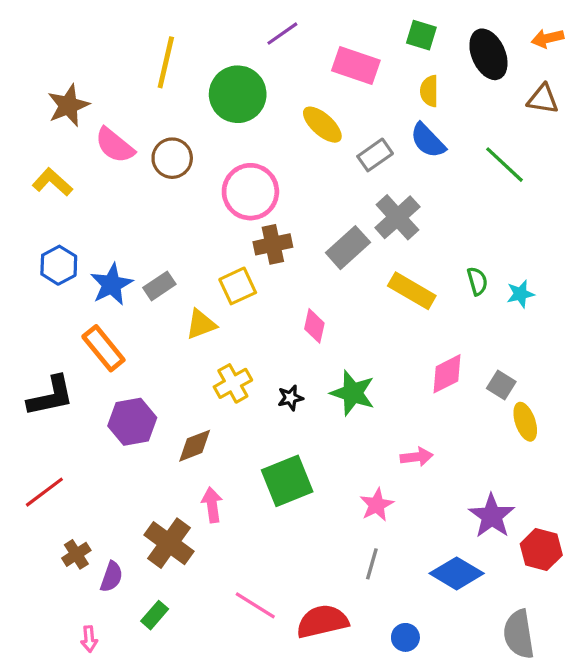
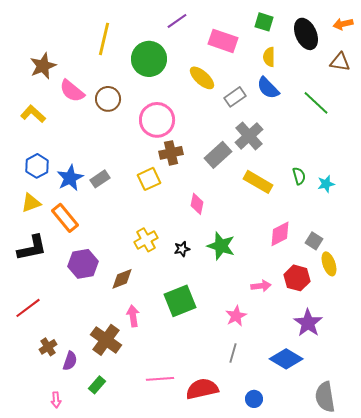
yellow triangle: (201, 324) -> (31, 203), moved
red hexagon: (541, 550) -> (297, 278), moved
pink line: (255, 605) -> (160, 379), turned -36

